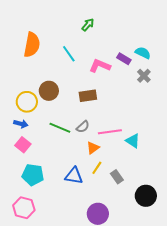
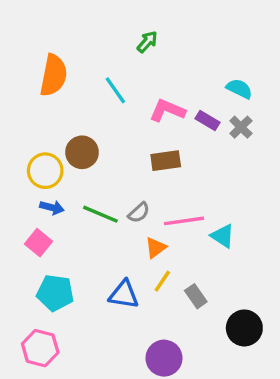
purple rectangle: (124, 59) -> (208, 120), moved
brown rectangle: (88, 96) -> (166, 161), moved
blue arrow: (21, 124) -> (52, 208), moved

